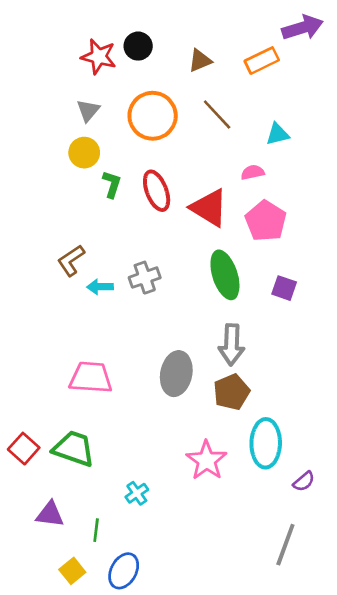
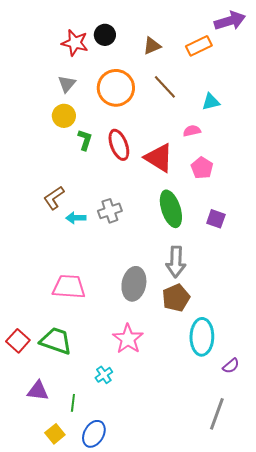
pink pentagon: (266, 221) -> (202, 168), size x0.7
pink star: (207, 460) -> (128, 339), moved

